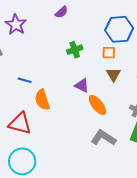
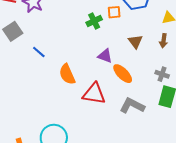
orange square: (109, 53) -> (114, 12), moved
blue line: (25, 80) -> (39, 52), moved, turned 32
red triangle: (20, 123) -> (94, 94), moved

